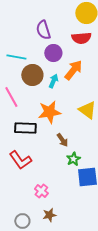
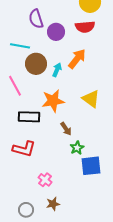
purple semicircle: (43, 30) -> (36, 19), moved
purple circle: (53, 53) -> (56, 32), moved
red L-shape: (20, 160) -> (24, 149), turned -40

